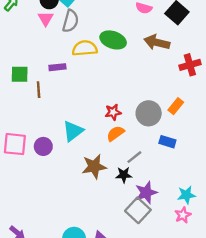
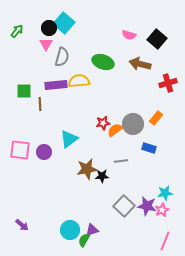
gray semicircle: (70, 21) -> (62, 57), moved
yellow semicircle: (85, 48) -> (79, 81), moved
purple rectangle: (57, 67) -> (56, 85), size x1.5
orange semicircle: (115, 133) -> (115, 130), moved
gray line: (134, 157) -> (121, 161), turned 32
black star: (124, 175) -> (102, 176), moved
purple star: (146, 193) -> (147, 206), moved, turned 30

